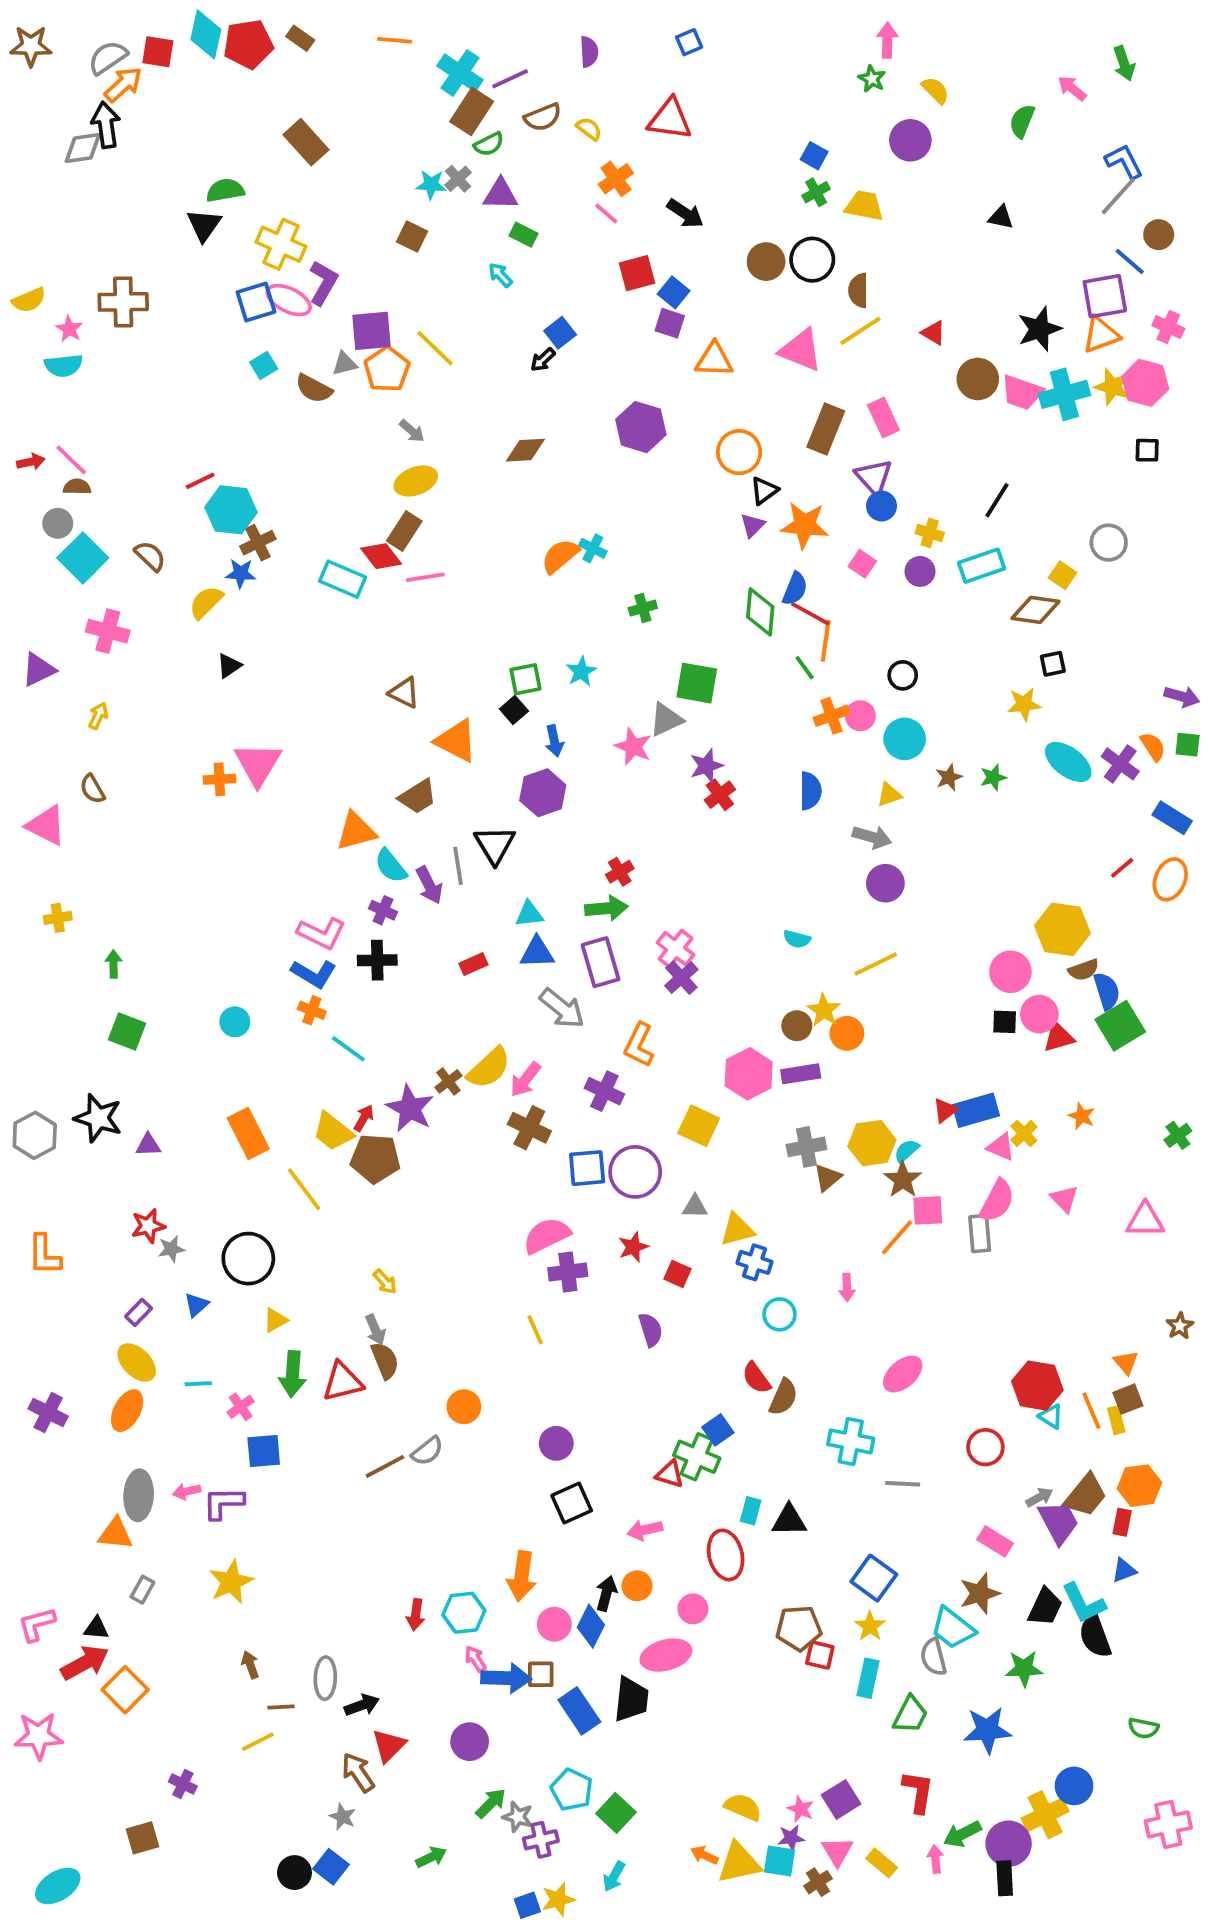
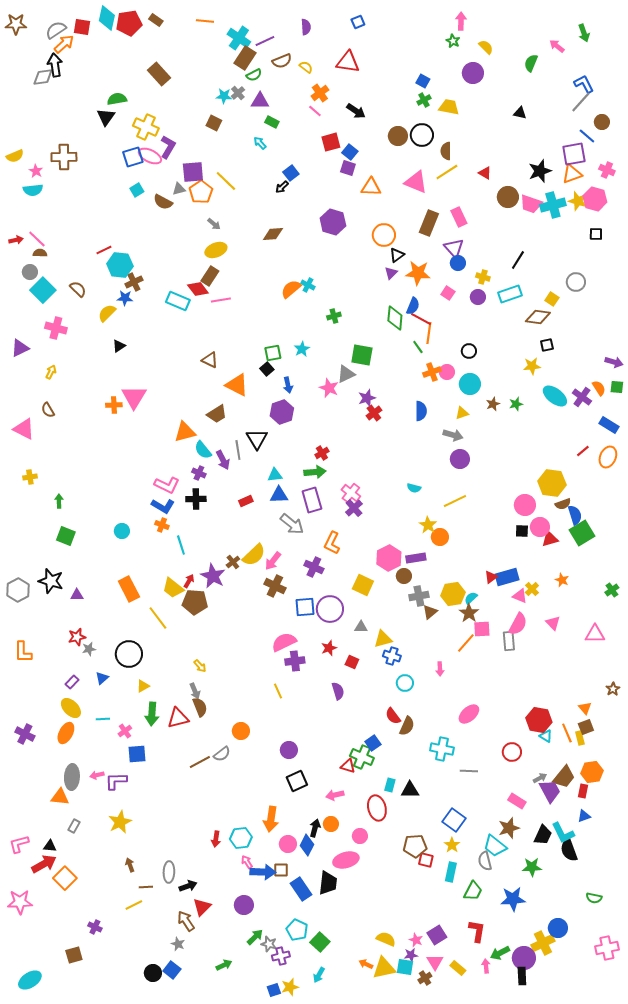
brown circle: (797, 1026) -> (404, 576), moved
cyan line: (348, 1049) -> (181, 545), turned 36

